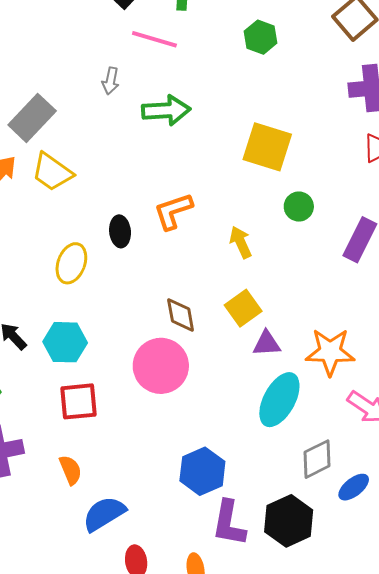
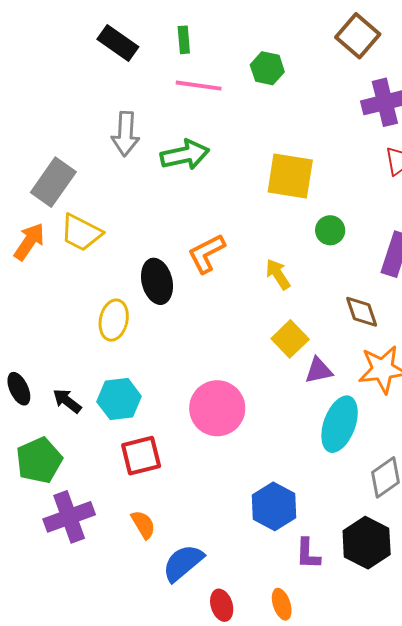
pink line: (154, 39) -> (199, 86), moved
gray arrow: (111, 81) -> (125, 134), size x1.6
black ellipse: (120, 231) -> (157, 281), size x1.4
brown diamond: (181, 315) -> (362, 312), moved
purple L-shape: (229, 523) -> (308, 554), size x0.7

